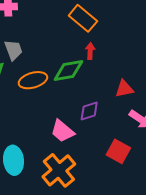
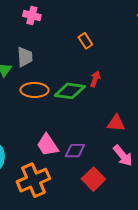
orange rectangle: (83, 18) -> (85, 41), moved, size x0.6
purple diamond: (89, 111) -> (75, 151), moved

